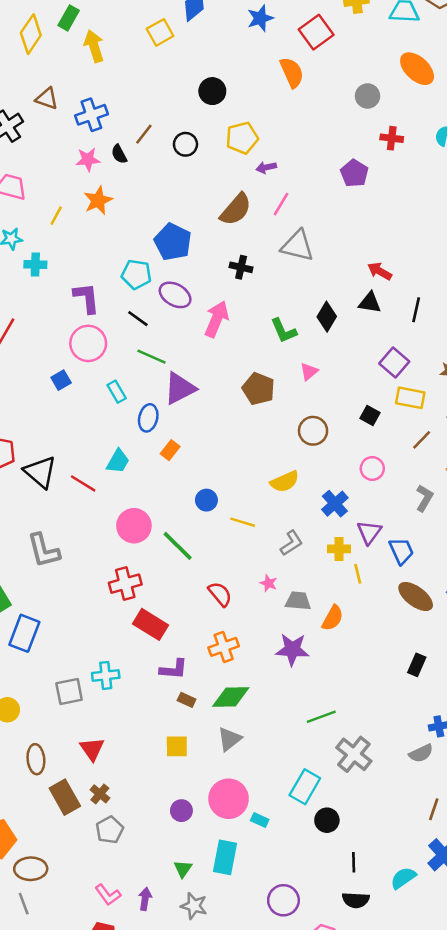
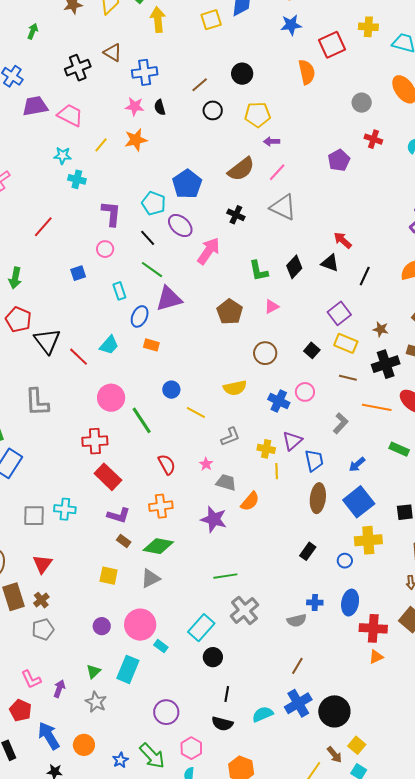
brown line: (144, 134) -> (200, 85), moved
pink circle: (88, 343) -> (105, 249), size x0.6
brown line: (422, 440) -> (348, 378), turned 48
orange rectangle: (170, 450) -> (151, 345), turned 56
blue cross: (335, 504) -> (279, 401), moved, turned -35
brown ellipse: (416, 596) -> (318, 498), turned 48

